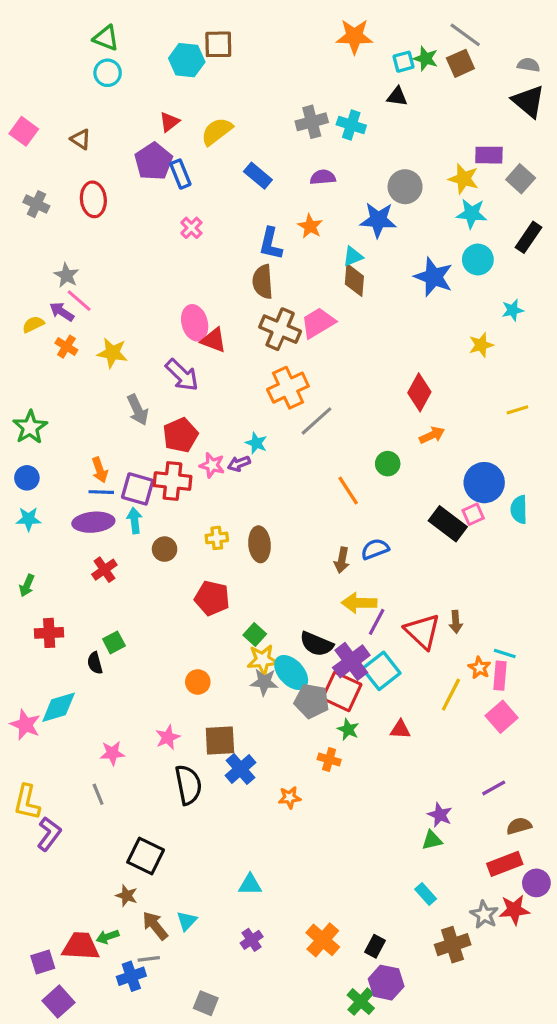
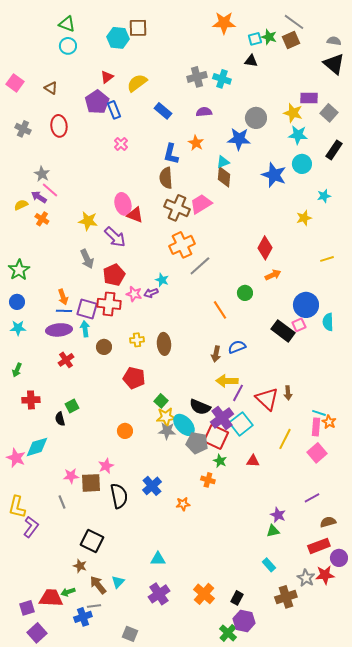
yellow star: (112, 353) -> (88, 221), moved
orange star: (479, 668) -> (329, 422), moved
brown square: (220, 741) -> (91, 483), moved
purple cross: (252, 940) -> (159, 594), size x1.5

